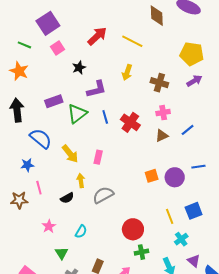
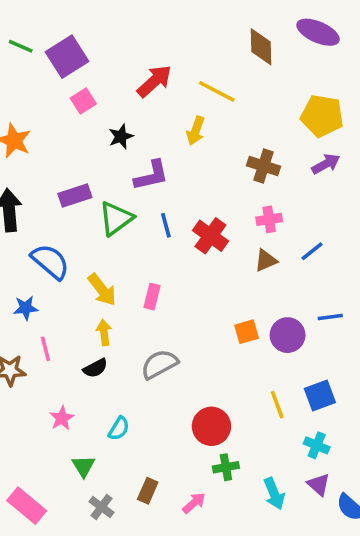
green line: (24, 45) -> (21, 46), moved
yellow arrow: (127, 72) -> (196, 131), moved
yellow arrow: (81, 181) -> (104, 332), moved
cyan cross: (181, 239) -> (317, 445), moved, turned -32

